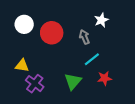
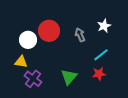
white star: (101, 20) -> (104, 26), moved
white circle: (24, 24) -> (28, 40), moved
cyan line: (92, 59) -> (101, 55), moved

